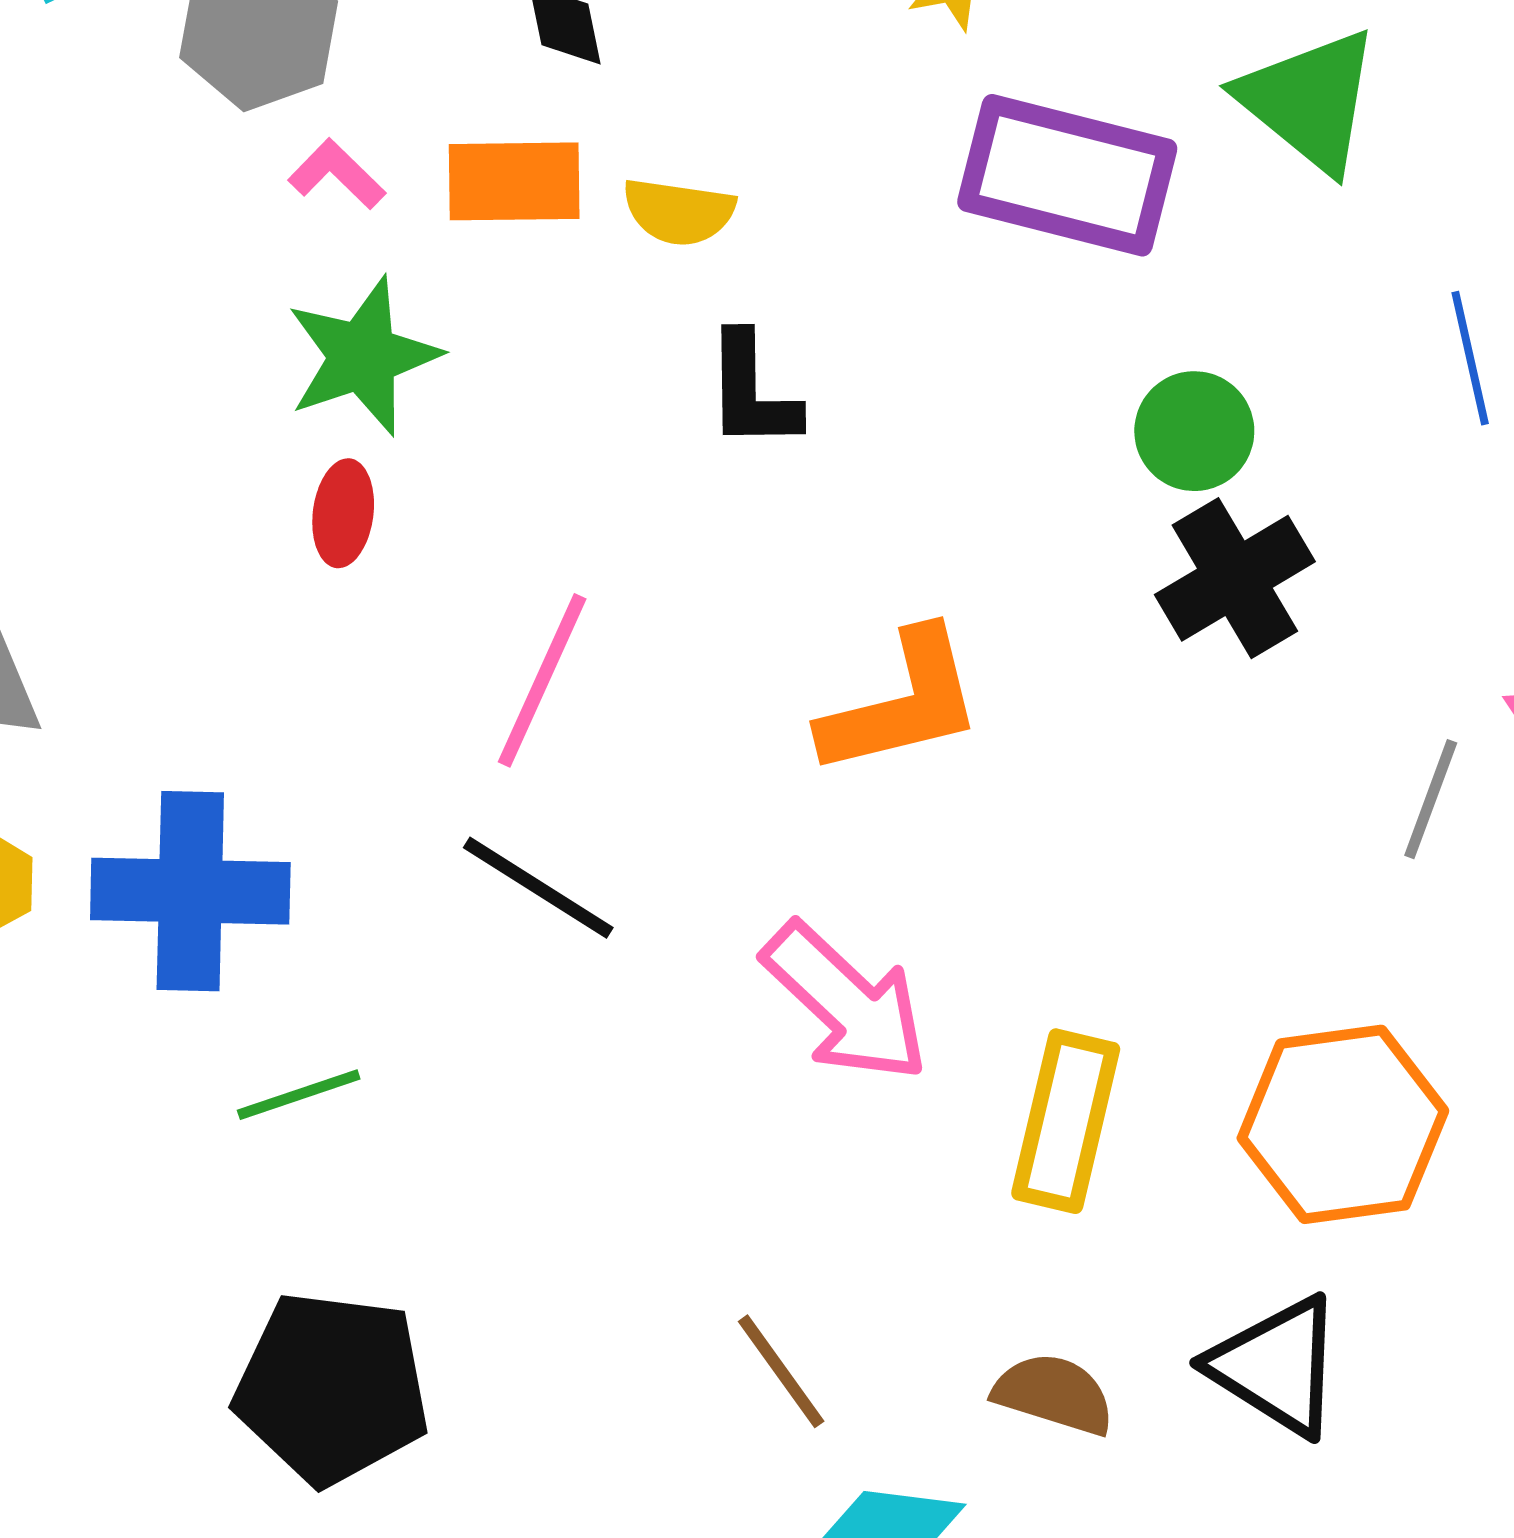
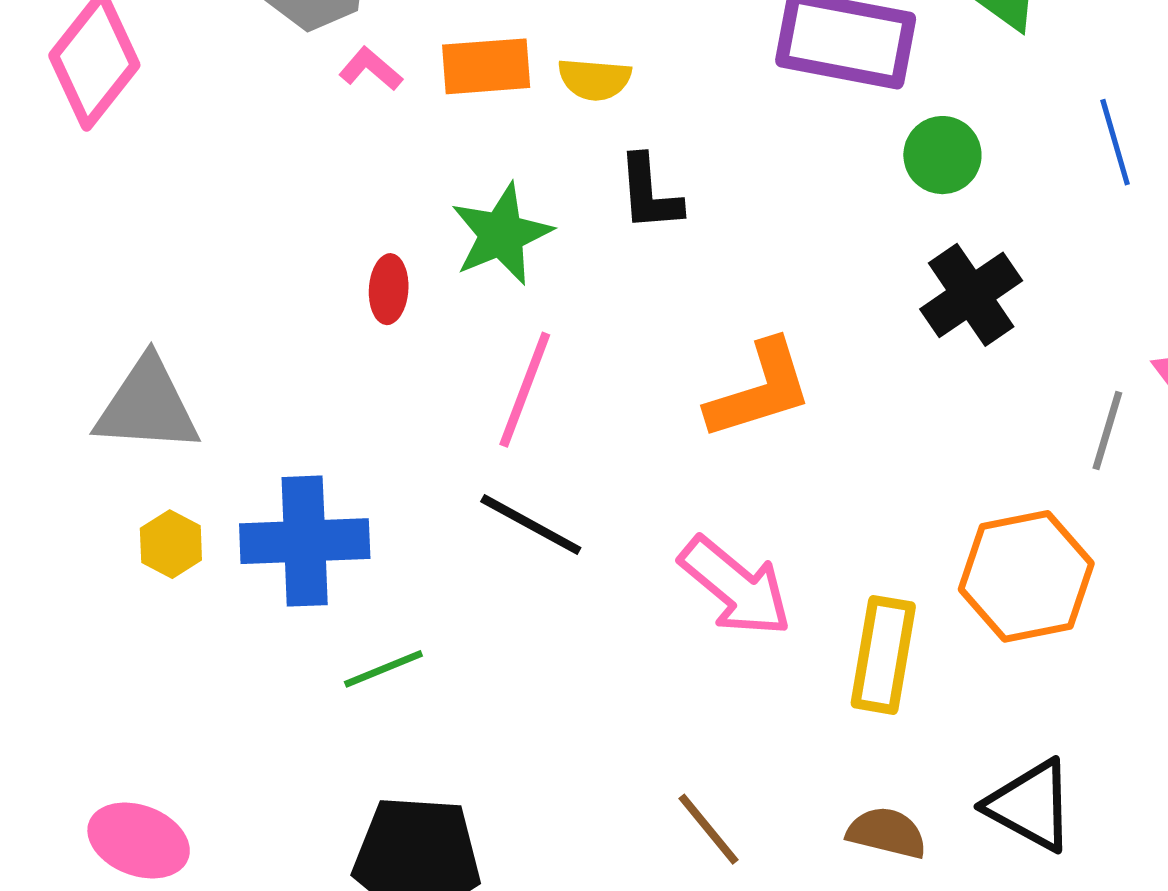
green star: (363, 356) -> (501, 234), moved
green circle: (1194, 431) -> (942, 155), moved
orange hexagon: (1343, 1124) -> (1026, 576), moved

